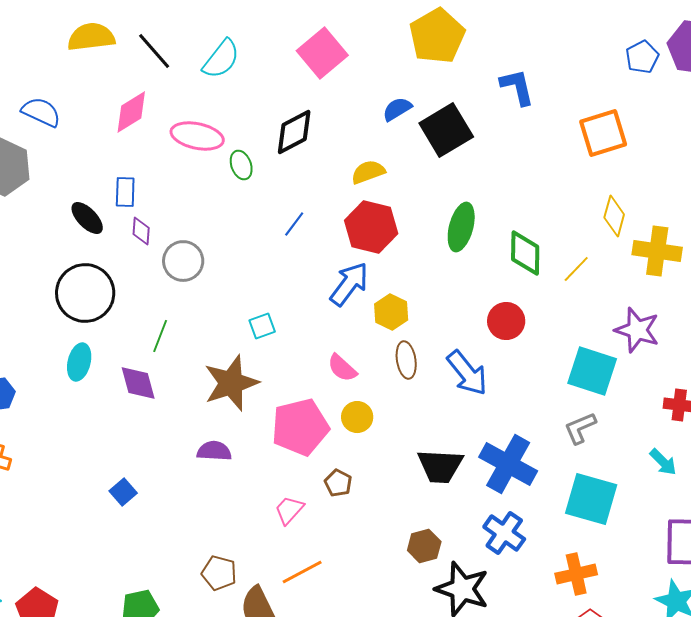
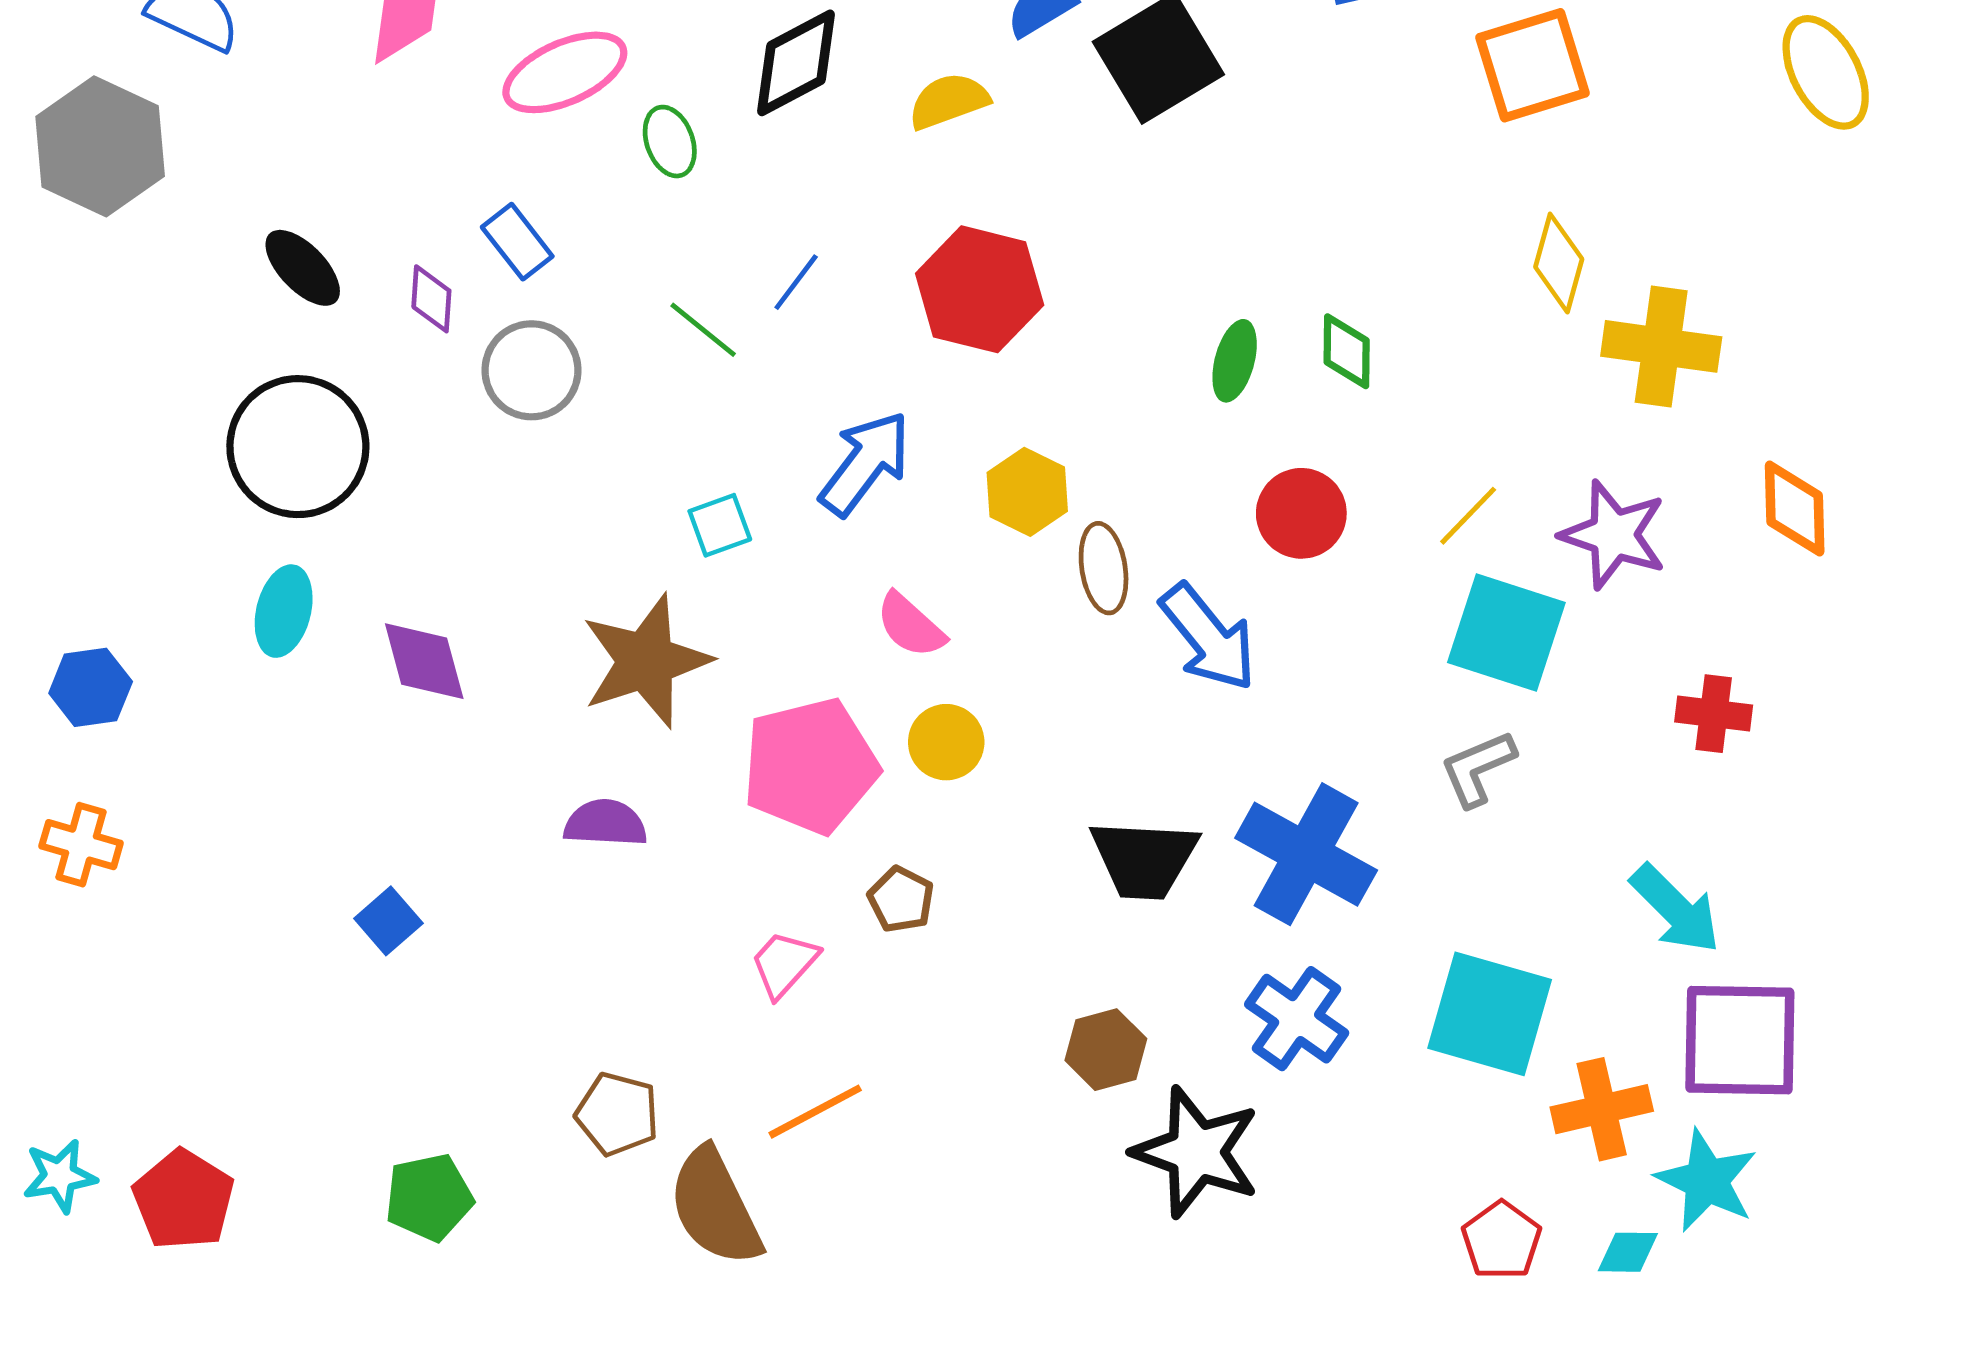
pink ellipse: (197, 136) -> (565, 72), turned -36
yellow semicircle: (368, 172) -> (949, 101), moved
blue rectangle: (125, 192) -> (517, 242), moved, turned -40
green ellipse: (461, 227) -> (1235, 361), moved, size x0.7
green diamond: (525, 253) -> (1347, 351), size x0.7
yellow line: (576, 269) -> (1468, 516), moved
blue arrow: (349, 284) -> (865, 463), moved
green line: (160, 336) -> (703, 330), moved, turned -72
brown ellipse: (406, 360) -> (1104, 568), moved
cyan arrow: (663, 462) -> (1676, 909), moved, size x1.4
cyan square: (591, 499) -> (1490, 1014), moved
orange cross: (576, 574) -> (1602, 1109), moved

